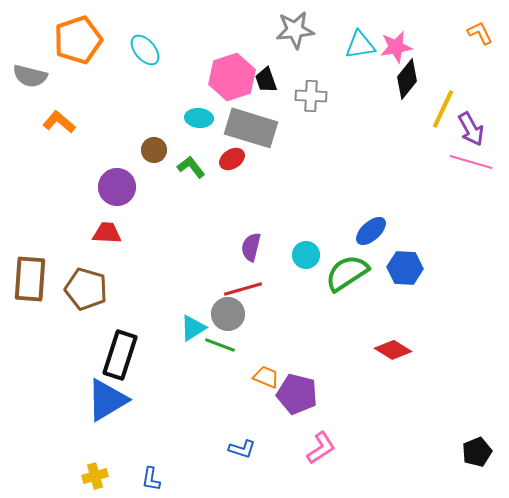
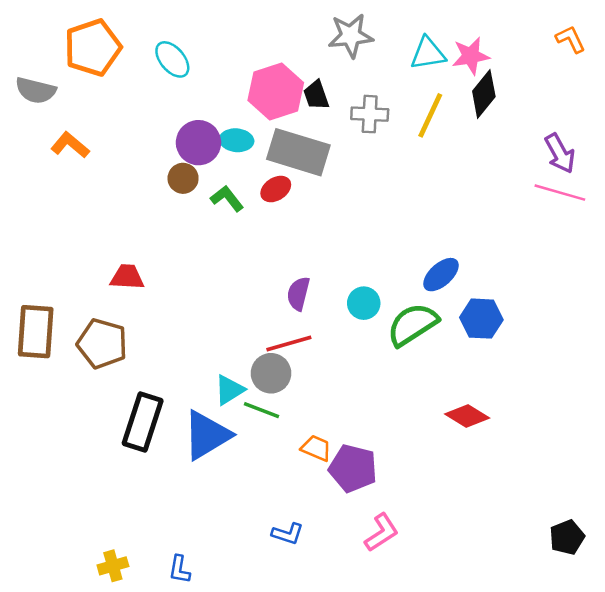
yellow line: (443, 109) -> (430, 115), moved
purple circle: (117, 187) -> (198, 143), moved
blue triangle: (107, 400) -> (207, 435), moved

